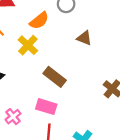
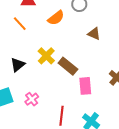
yellow cross: (28, 45) -> (46, 56), moved
pink rectangle: (46, 107) -> (85, 86), moved, turned 66

